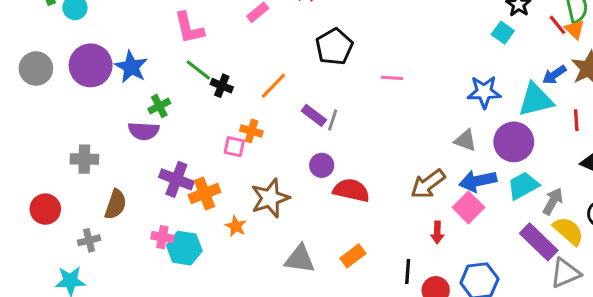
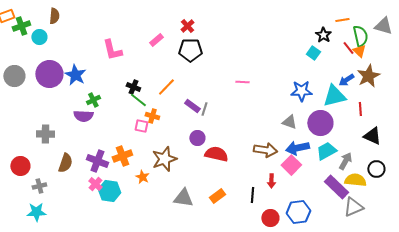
black pentagon: (334, 47) -> (190, 50), moved, turned 30
green line: (198, 70) -> (138, 100), moved
purple cross: (176, 179) -> (97, 161), moved
brown arrow: (428, 184) -> (265, 150), turned -135
yellow semicircle: (568, 231) -> (355, 180), turned -35
pink cross: (162, 237) -> (95, 184), turned 32
gray cross: (89, 240) -> (39, 186), moved
black line: (408, 272) -> (252, 195), moved

